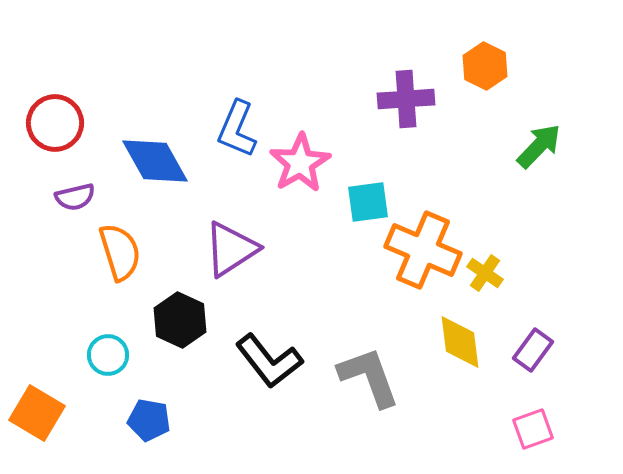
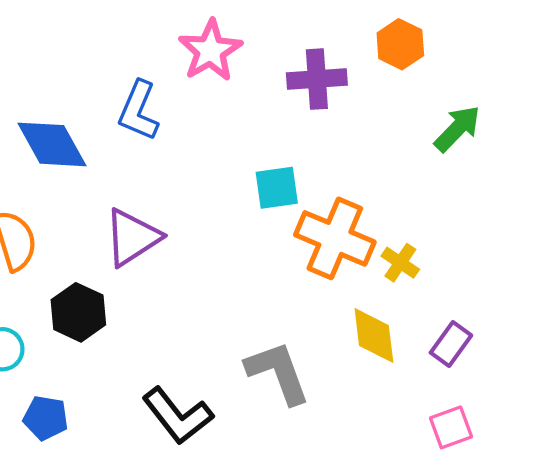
pink star: (300, 163) -> (210, 51), moved
black L-shape: (269, 361) -> (178, 416), moved

